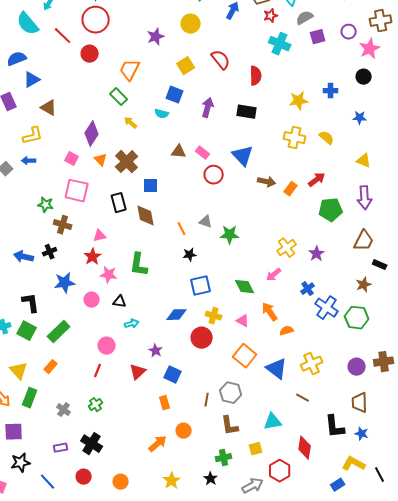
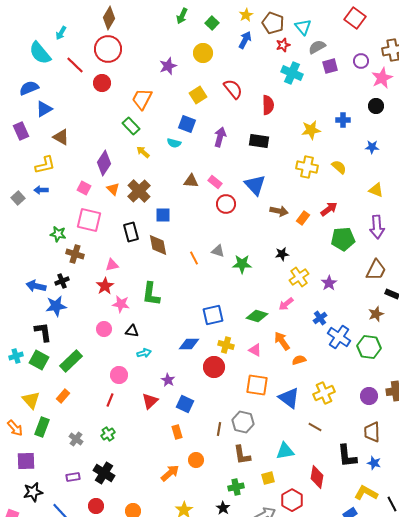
black star: (190, 255) -> (282, 254), moved
blue star: (65, 283) -> (56, 306), moved
green diamond: (245, 287) -> (257, 316), turned -45
orange square: (245, 356) -> (257, 385), turned -30

